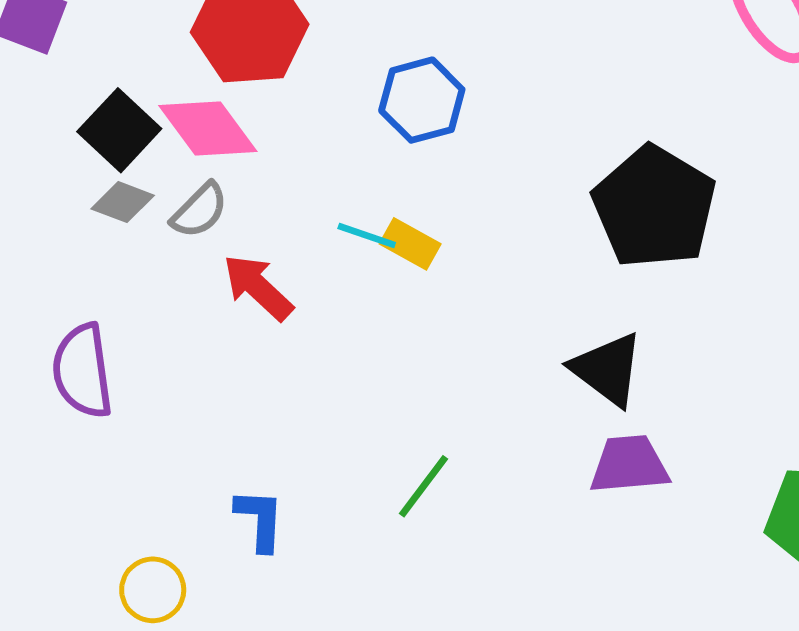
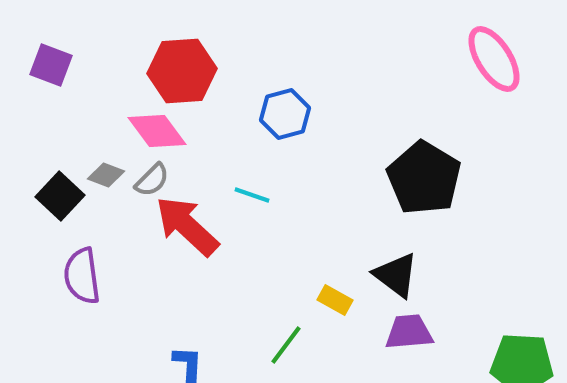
black square: (119, 130) -> (60, 196), moved
yellow rectangle: (410, 244) -> (335, 300), moved
red arrow: (258, 287) -> (187, 226), size x1.5

